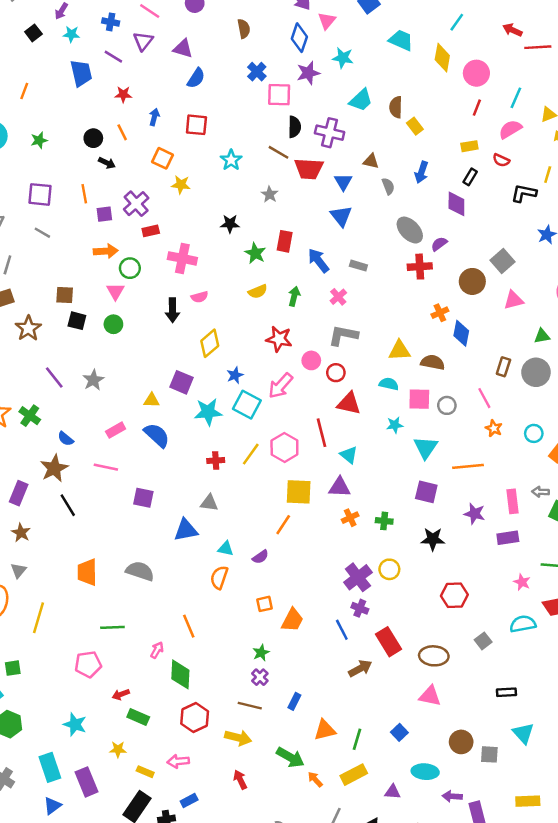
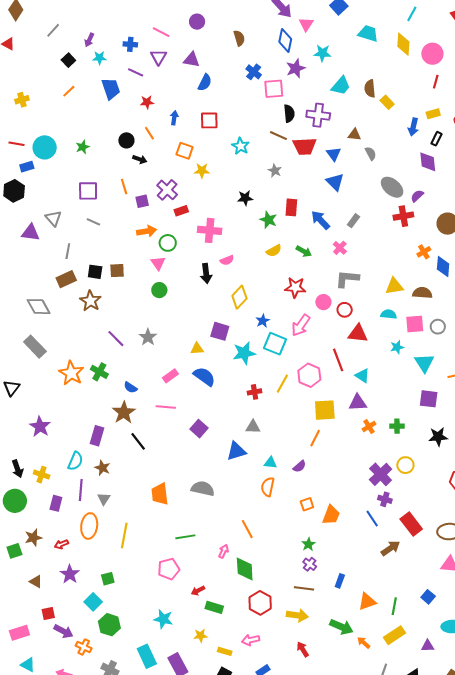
orange line: (24, 91) -> (69, 91), moved, turned 32
blue arrow: (421, 172) -> (413, 127), moved
gray rectangle: (358, 266) -> (353, 221), turned -64
green arrow: (294, 296) -> (304, 251), turned 112
black square: (77, 321) -> (95, 272), moved
purple square: (143, 498) -> (199, 429), turned 36

